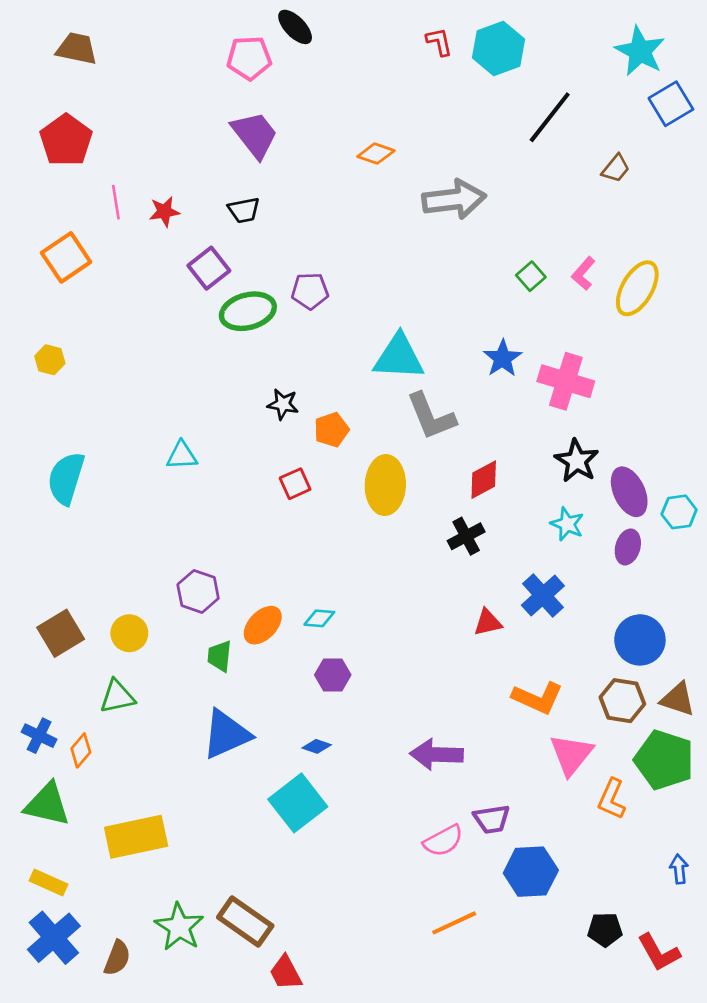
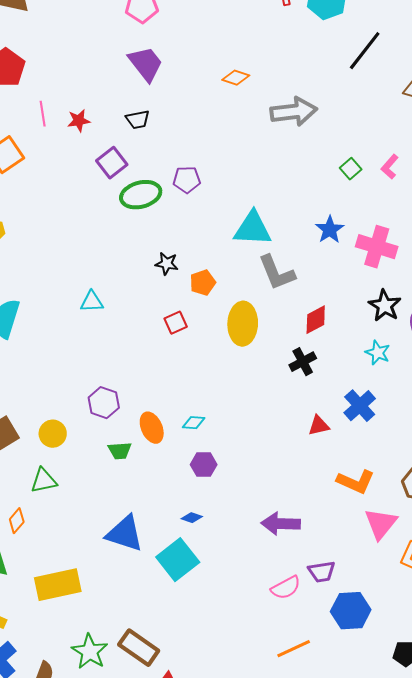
orange ellipse: (263, 625) -> (152, 428), turned -68
green trapezoid: (220, 656) -> (120, 451), turned -100
blue triangle: (226, 734) -> (125, 534), moved, turned 42

